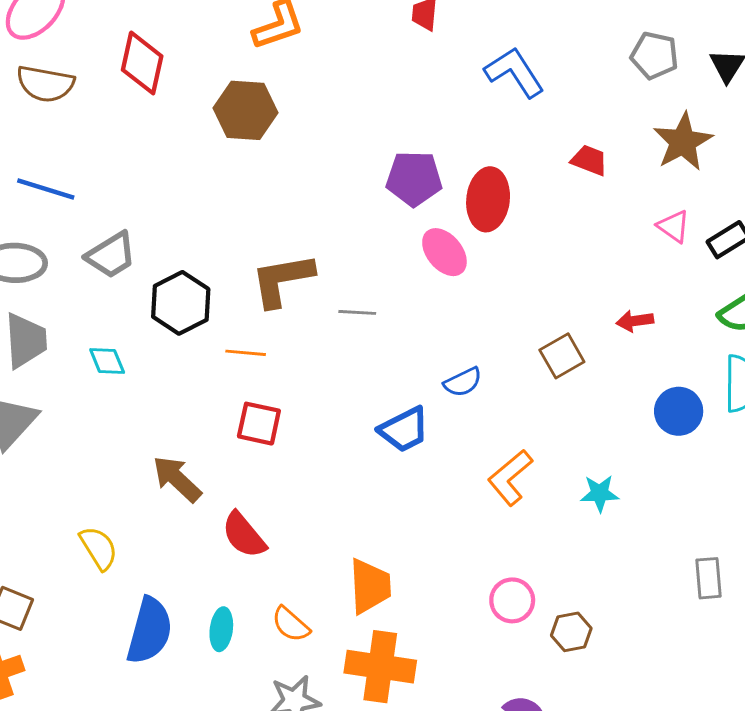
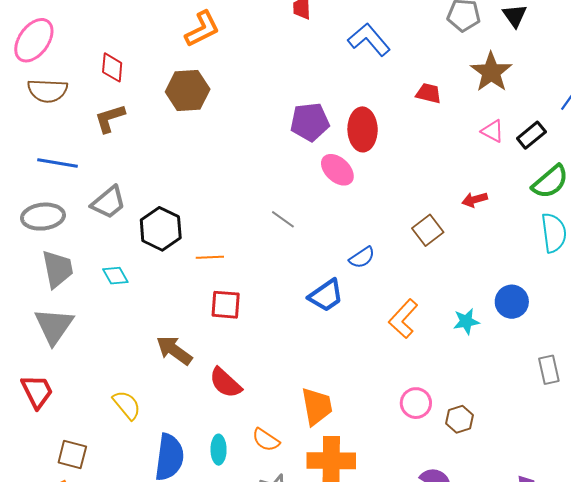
red diamond: (142, 63) -> (112, 67), size x0.7
brown L-shape: (282, 280) -> (110, 118), moved, size x0.7
gray line: (357, 312) -> (283, 219), turned 40
blue circle: (679, 411) -> (512, 302), moved

